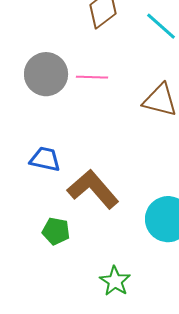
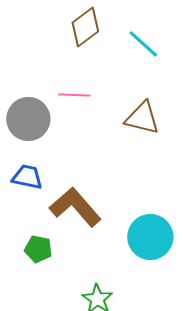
gray circle: (46, 74) -> (28, 119), moved

